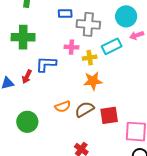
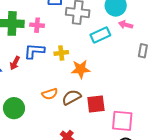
pink arrow: (137, 35) -> (126, 25), turned 32
pink cross: (71, 47) -> (37, 25), moved
yellow cross: (90, 58) -> (61, 53), moved

